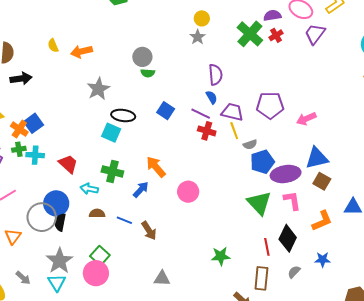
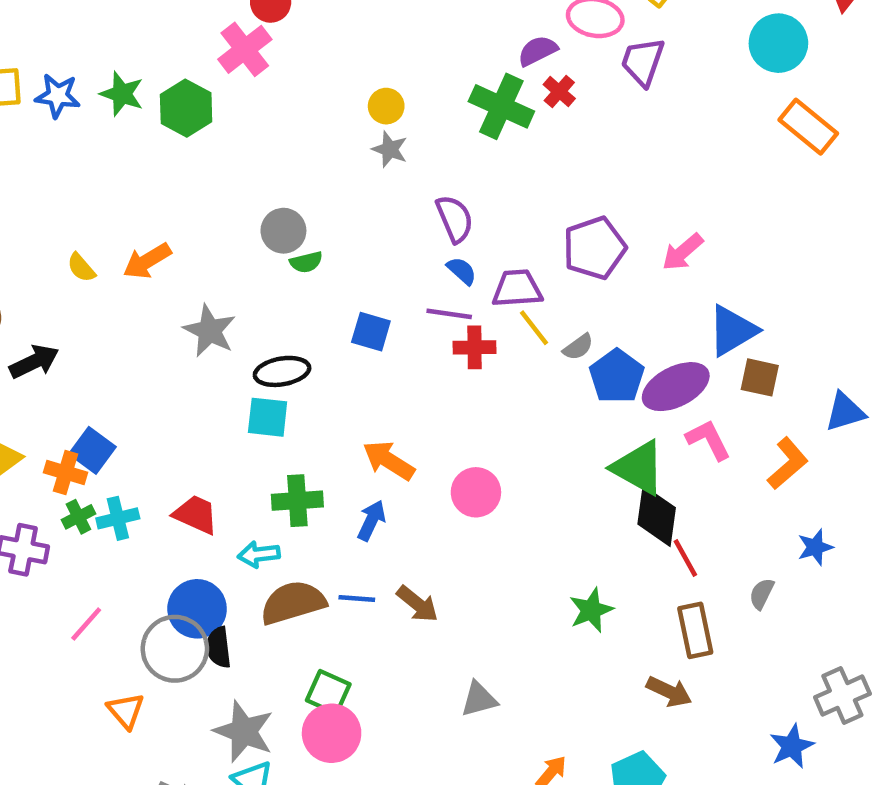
brown semicircle: (97, 213) -> (293, 603), size x1.8
black diamond: (288, 238) -> (657, 516), moved

